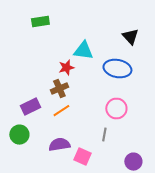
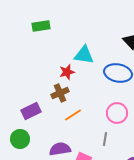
orange line: (61, 111) -> (73, 115), moved

